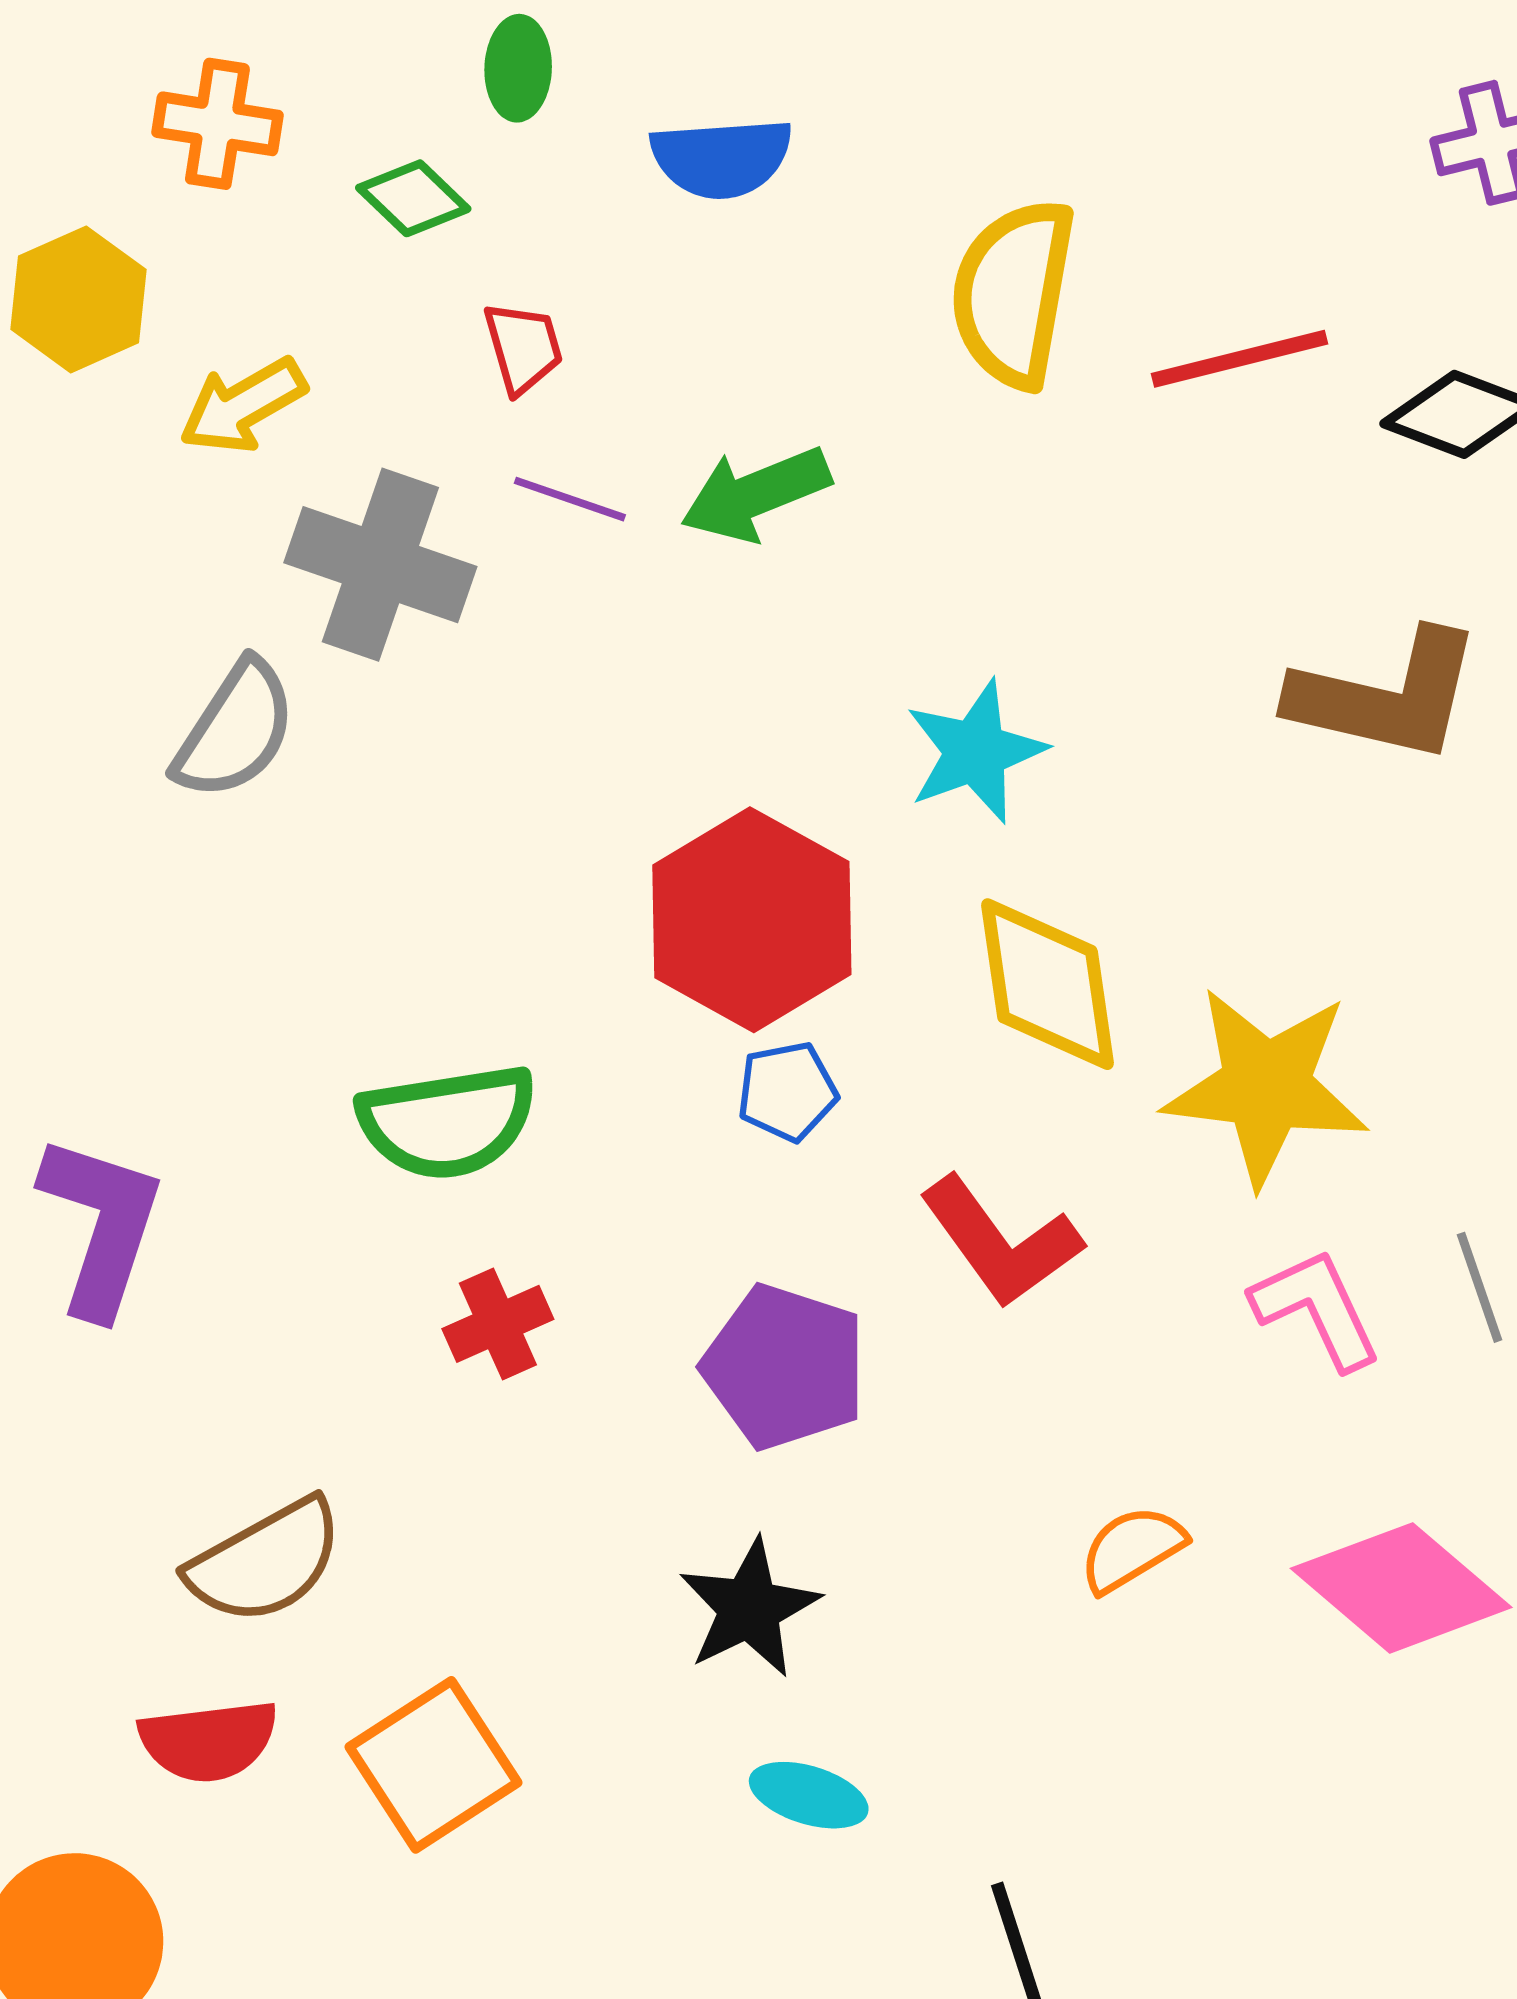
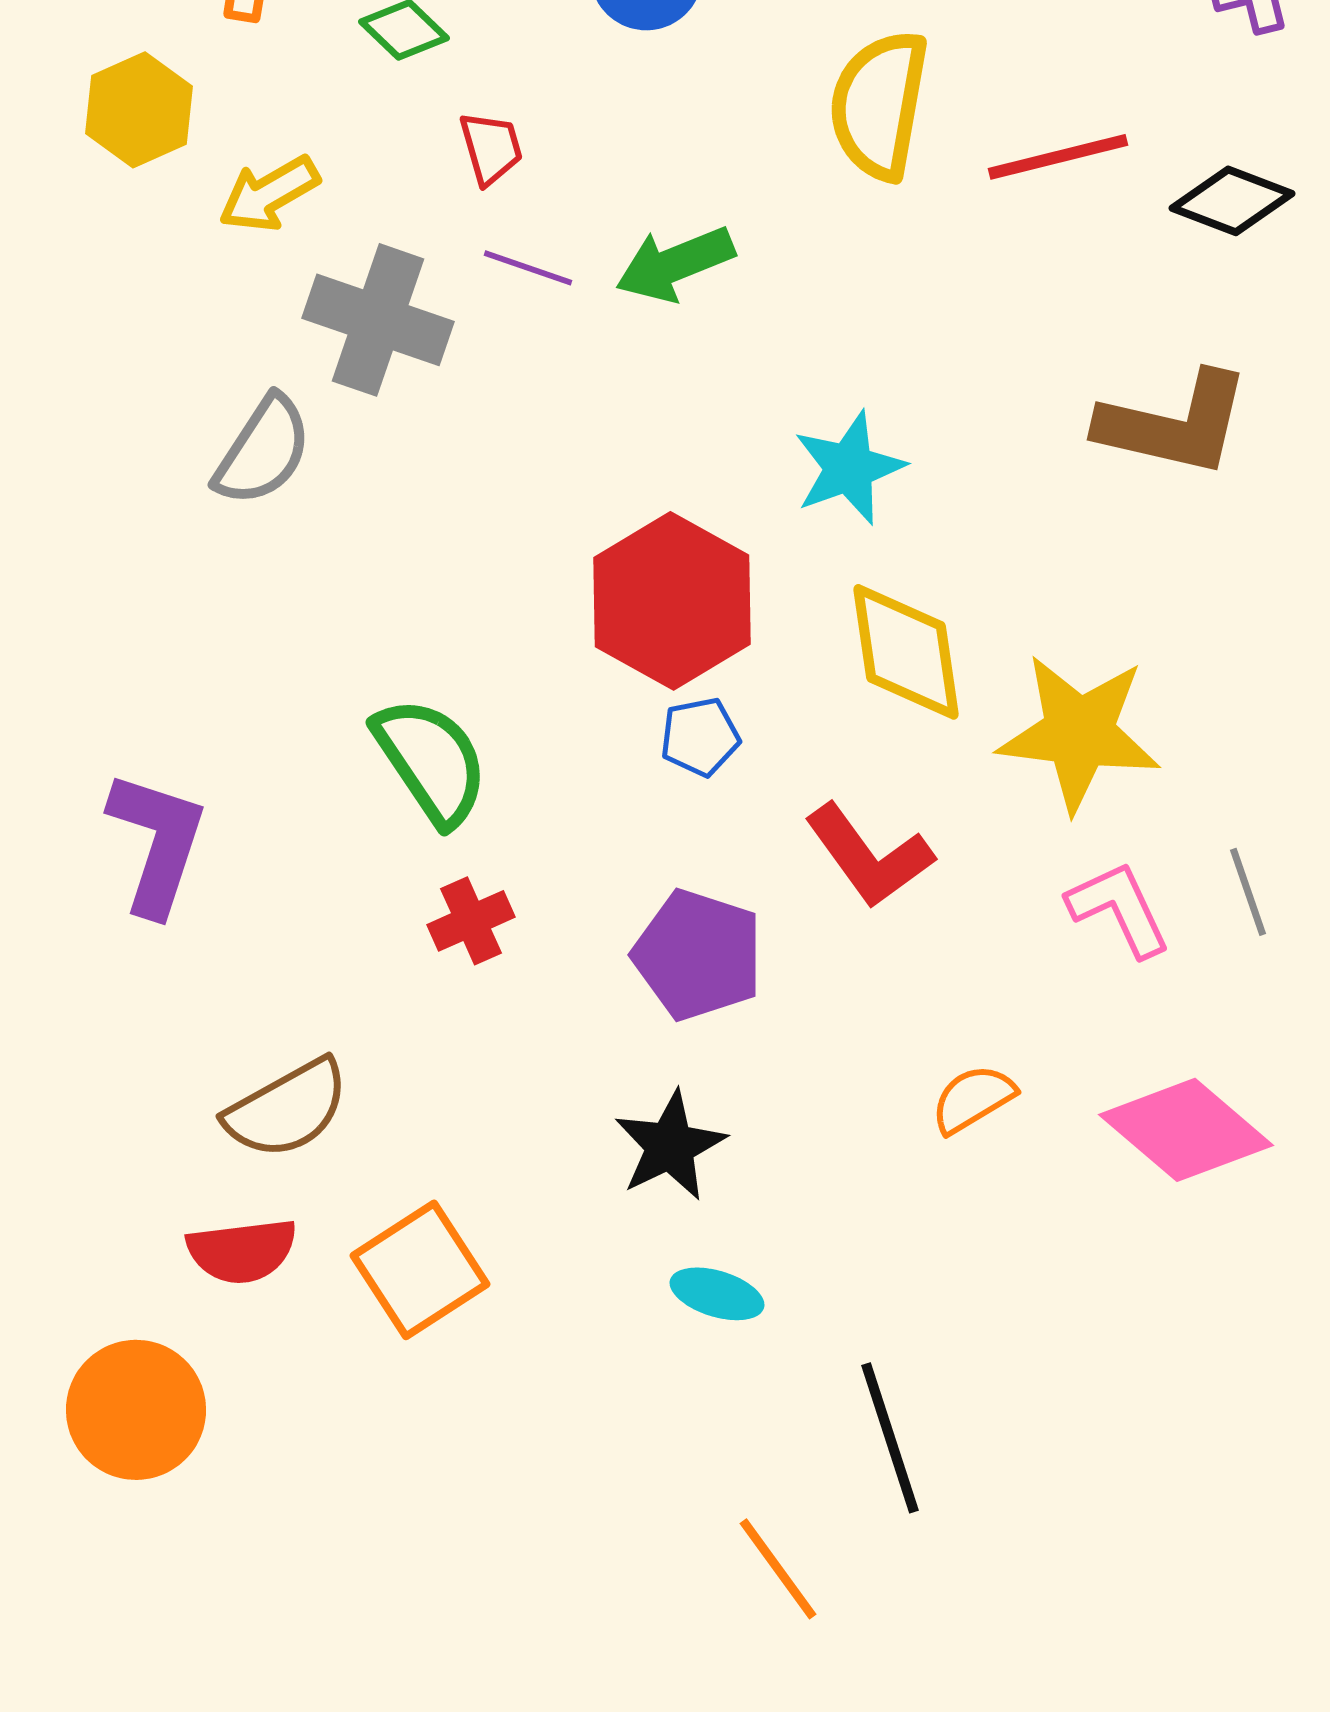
green semicircle: (447, 1122) -> (431, 761), turned -115

